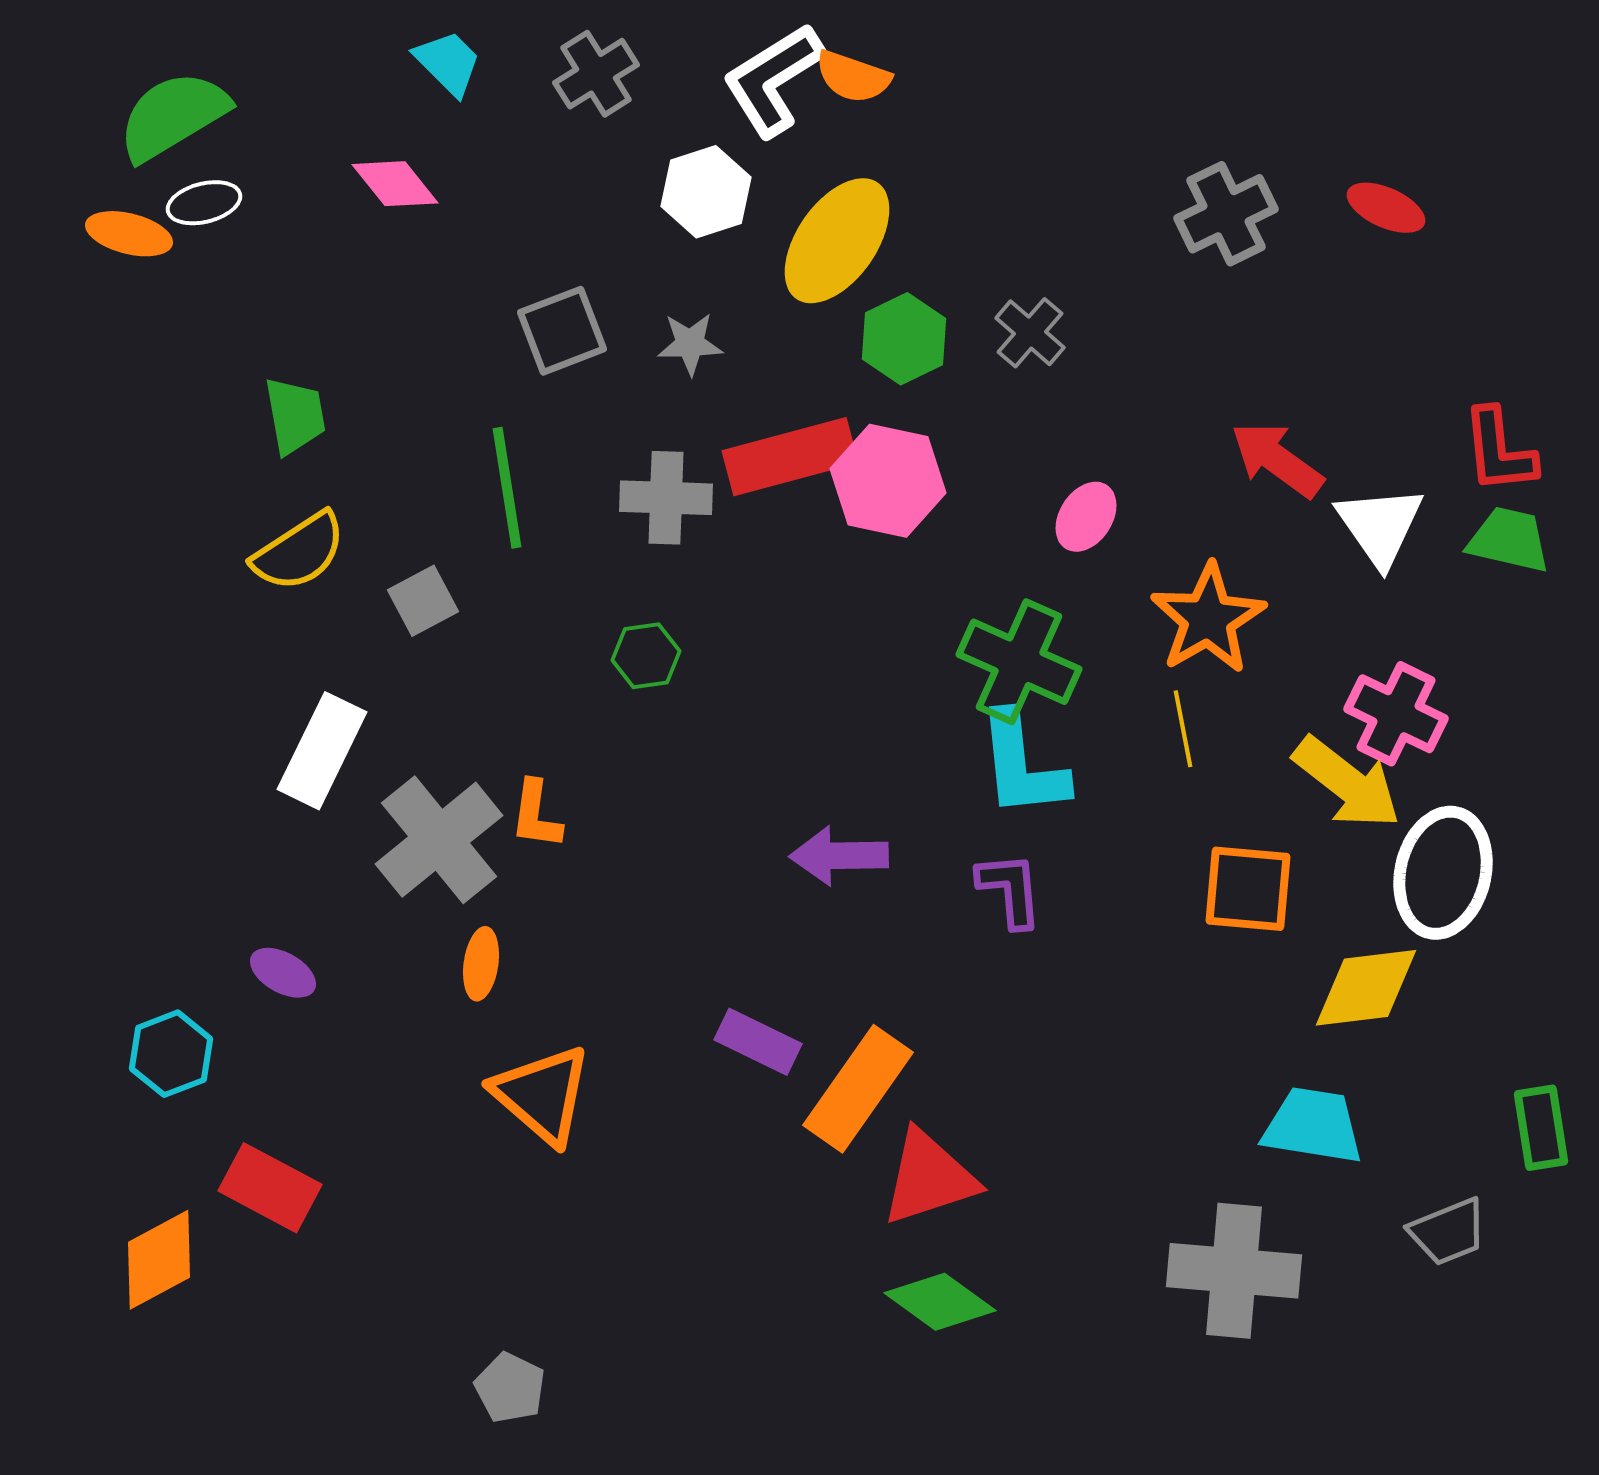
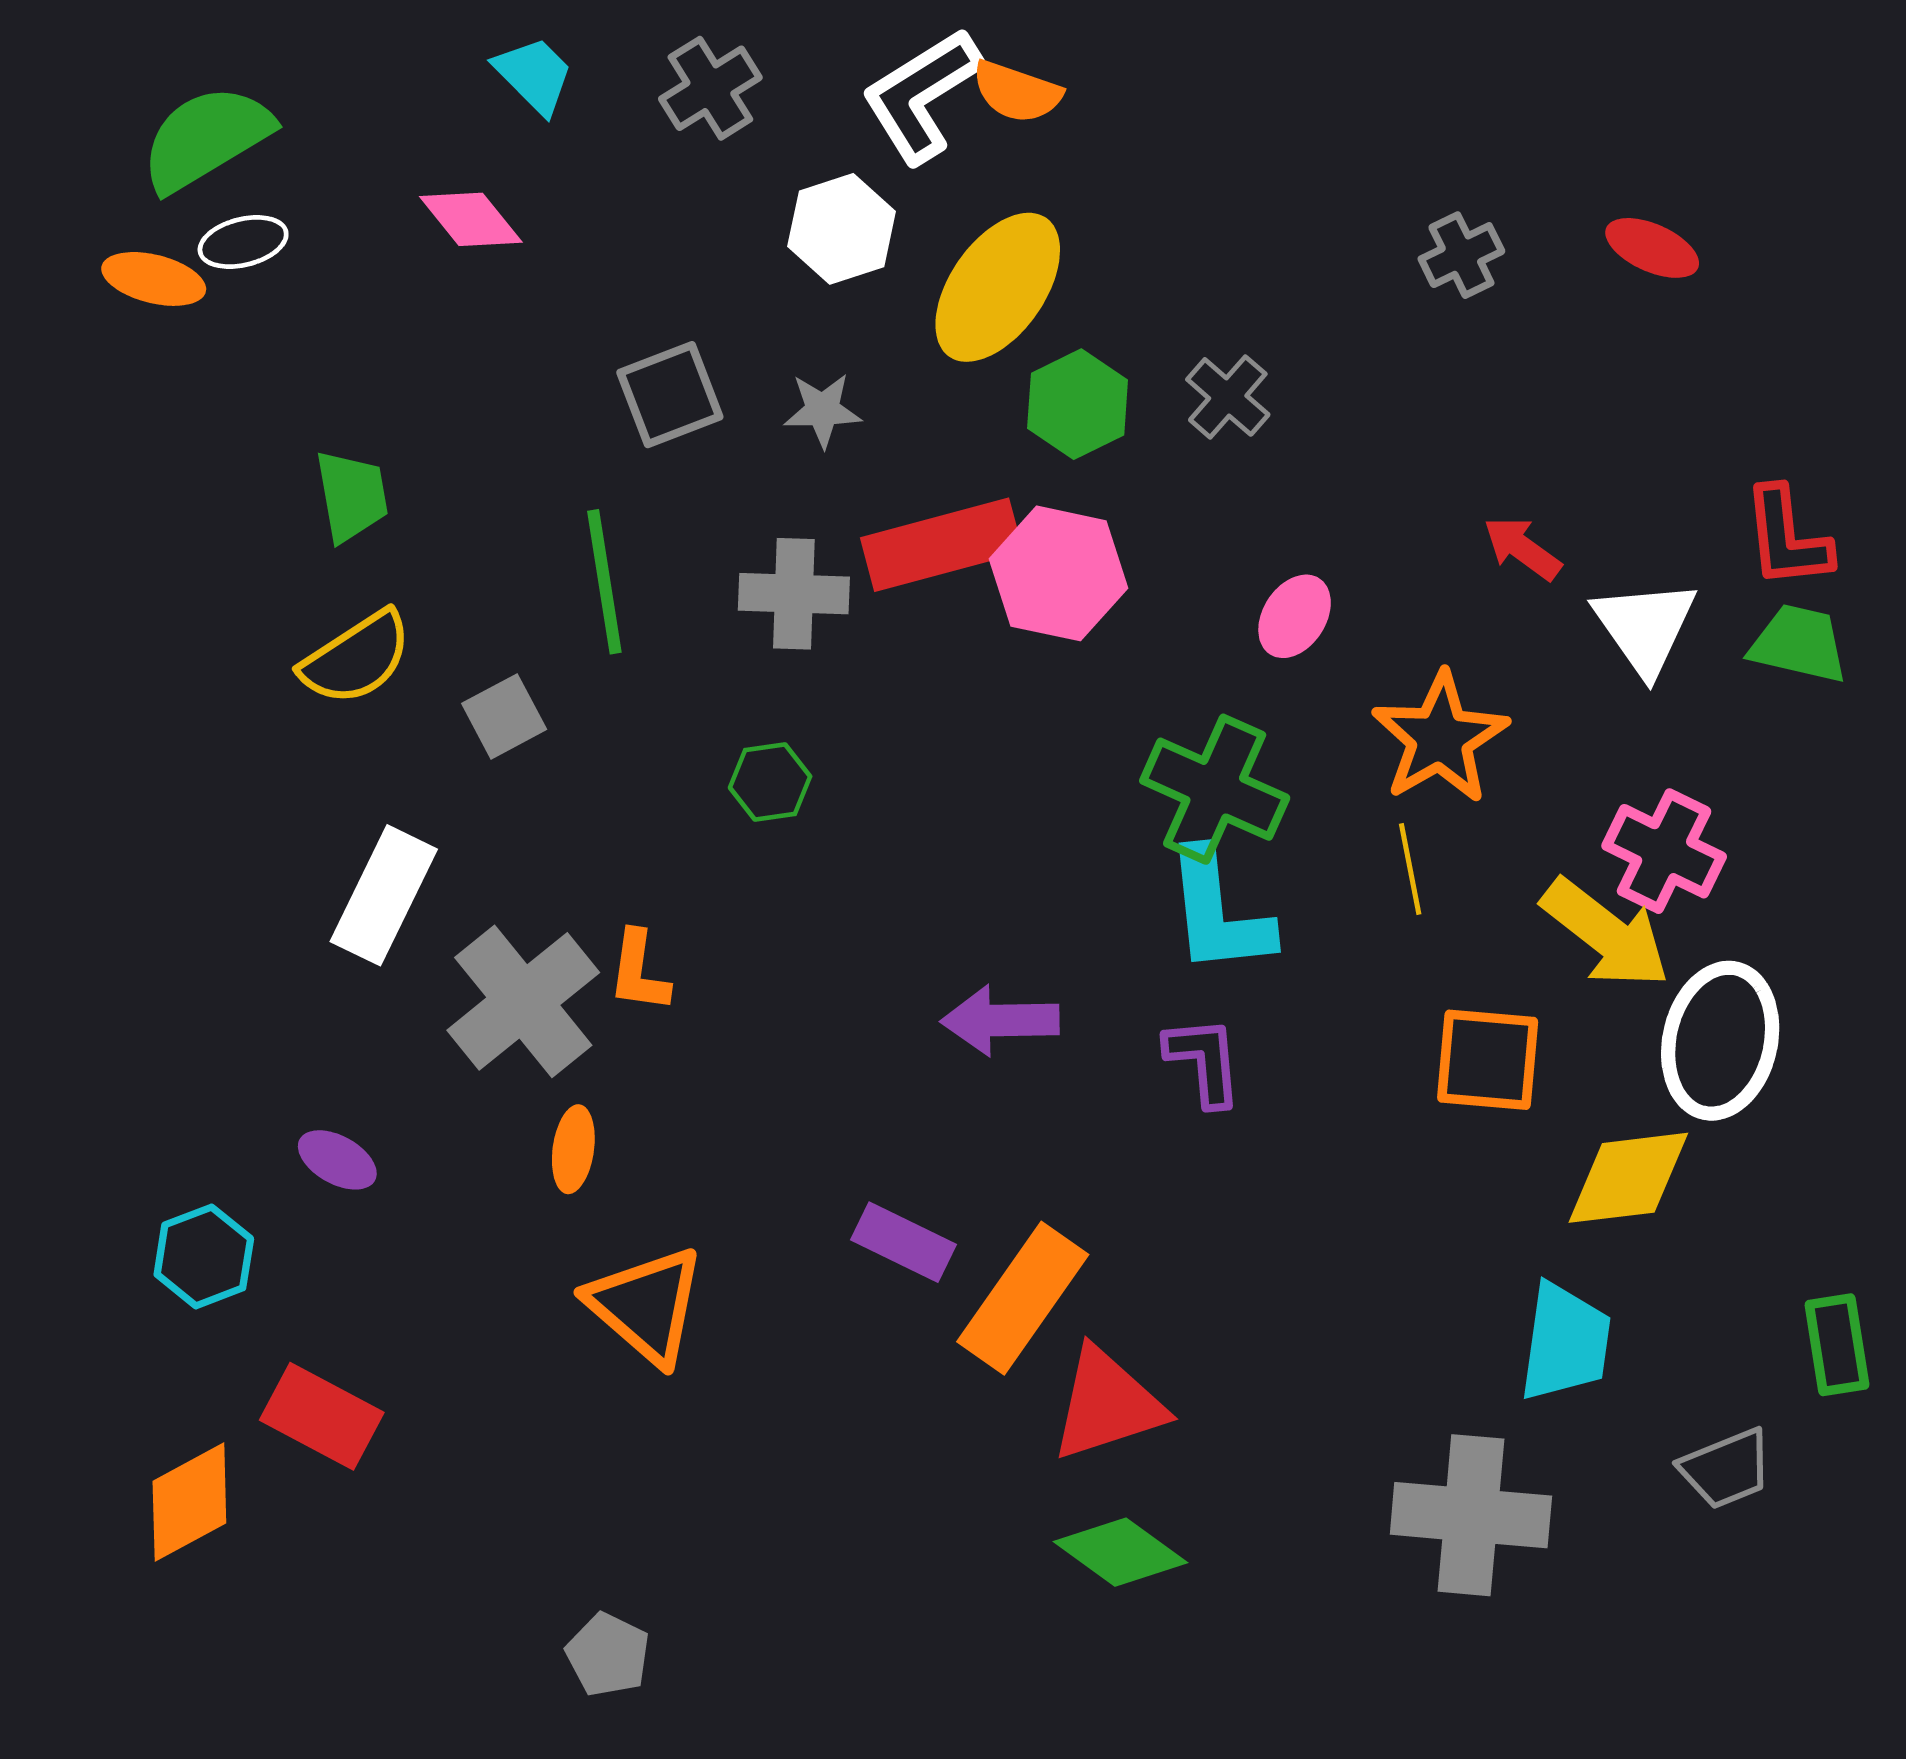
gray cross: (1226, 214) -> (1461, 255), size x0.7
red arrow: (1277, 460) -> (1522, 548), size x0.7
cyan trapezoid: (1313, 1126) -> (1565, 1342), turned 89

